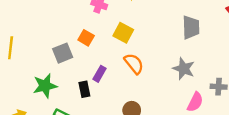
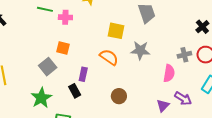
yellow square: (123, 33) -> (116, 31), moved
gray star: (184, 69) -> (140, 50), moved

